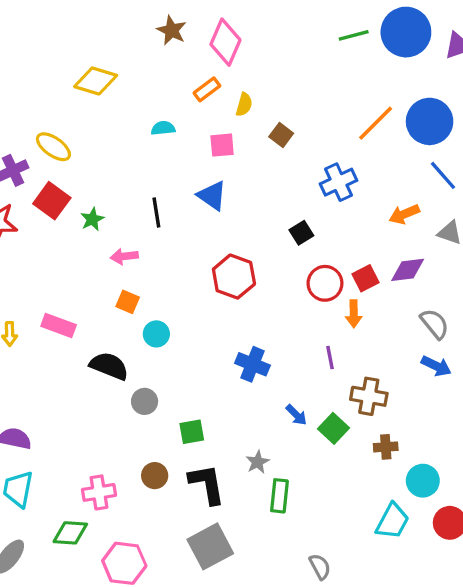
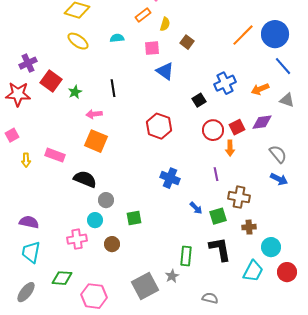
yellow ellipse: (53, 147) -> (78, 41), moved
blue cross: (338, 182) -> (225, 83), moved
blue triangle: (212, 196) -> (165, 71), moved
orange square: (128, 302) -> (96, 141), size x1.6
cyan circle: (156, 334) -> (95, 220), moved
green square: (333, 428) -> (218, 216), turned 30
gray star: (258, 462) -> (172, 276), moved
black L-shape: (207, 484) -> (220, 249), moved
pink cross: (99, 492) -> (77, 239), moved
gray semicircle: (320, 567) -> (210, 298), turned -49

